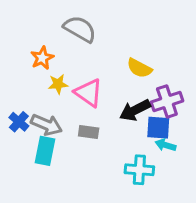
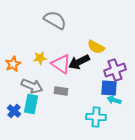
orange star: (42, 58) -> (13, 64), moved
black arrow: (135, 110) -> (79, 62), moved
blue cross: (19, 122) -> (14, 111), moved

